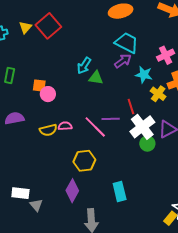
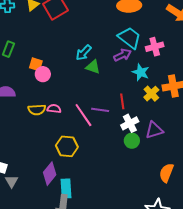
pink cross: (166, 55) -> (155, 47), moved
white cross: (142, 127) -> (130, 123), size x0.7
cyan rectangle: (120, 192) -> (66, 189), moved

